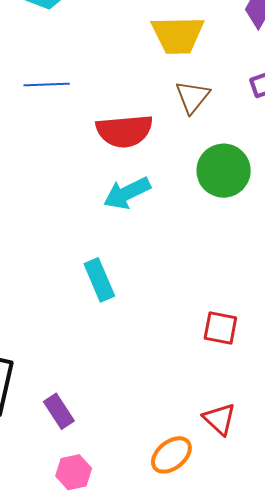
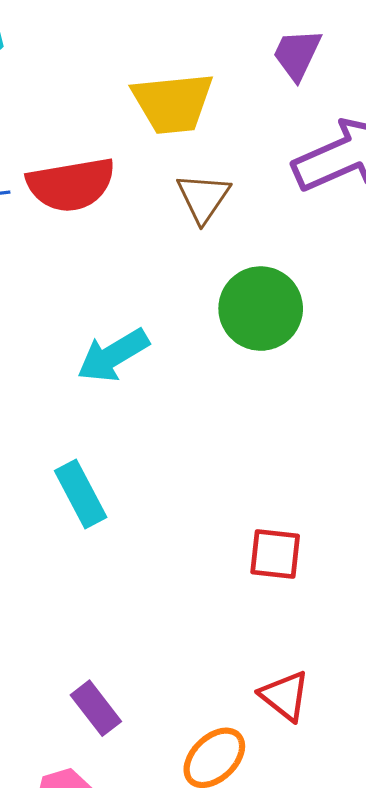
red semicircle: (124, 131) -> (71, 185), moved
purple rectangle: (59, 411) -> (96, 708), moved

